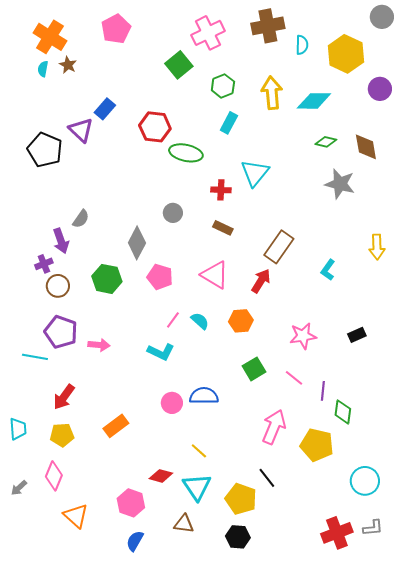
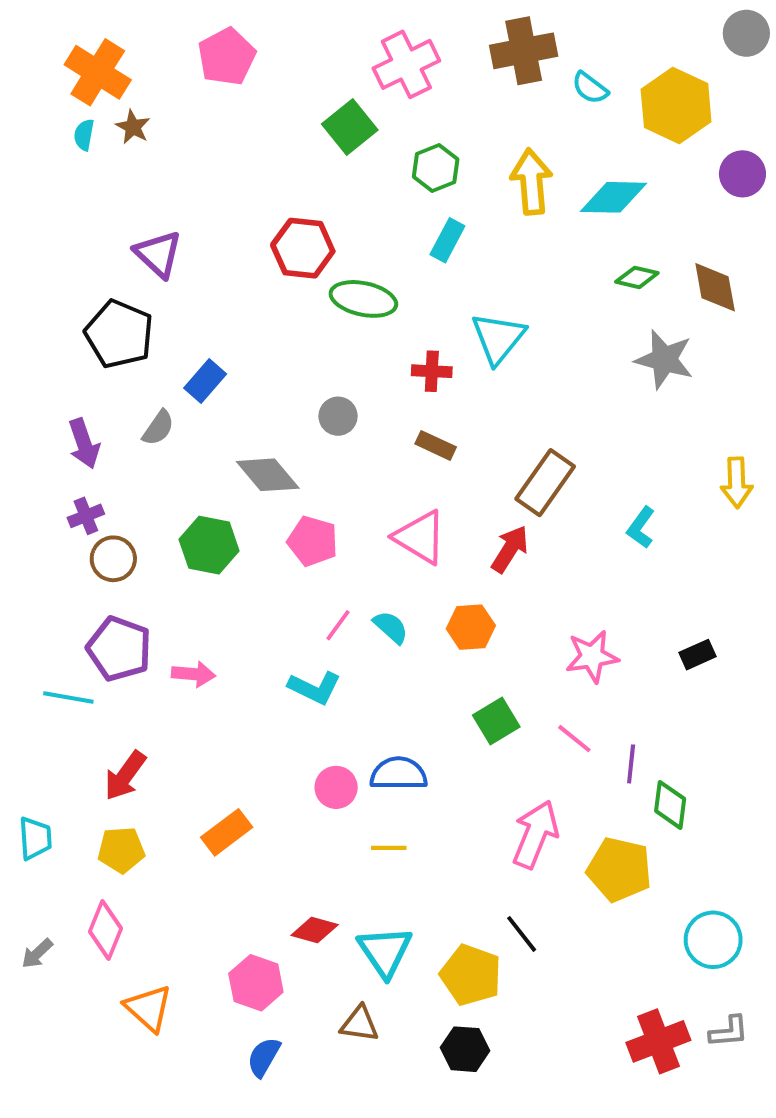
cyan semicircle: (302, 45) -> (590, 88), turned 126
blue rectangle: (105, 109) -> (205, 381), moved
black pentagon: (45, 150) -> (119, 334), moved
purple arrow: (61, 241) -> (84, 444), moved
gray diamond: (137, 243) -> (268, 475), turned -68
yellow line: (199, 451) -> (389, 848), moved, turned -42

